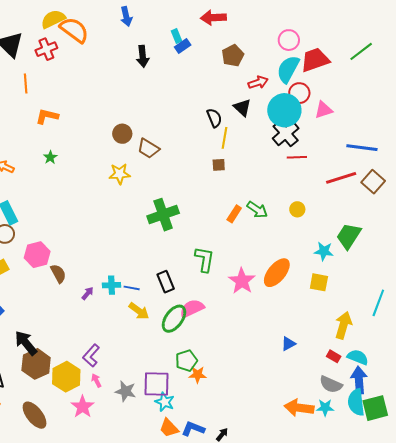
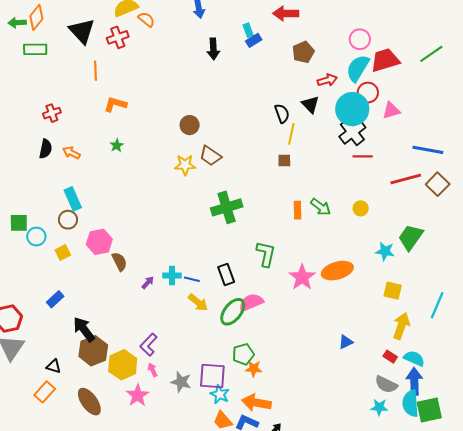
orange semicircle: (74, 30) -> (146, 19), size x0.6
brown trapezoid: (148, 148) -> (210, 156), moved
orange rectangle: (234, 214) -> (298, 210), turned -36
orange ellipse: (277, 273) -> (337, 271), turned 32
yellow square: (319, 282) -> (393, 291), moved
orange arrow: (299, 408) -> (256, 403), moved

